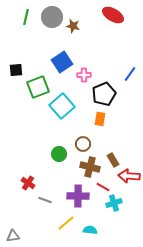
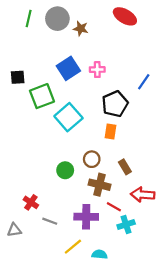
pink cross: (84, 75) -> (97, 70), moved
brown rectangle: (113, 160) -> (125, 167), moved
gray triangle: (13, 236) -> (14, 230), moved

